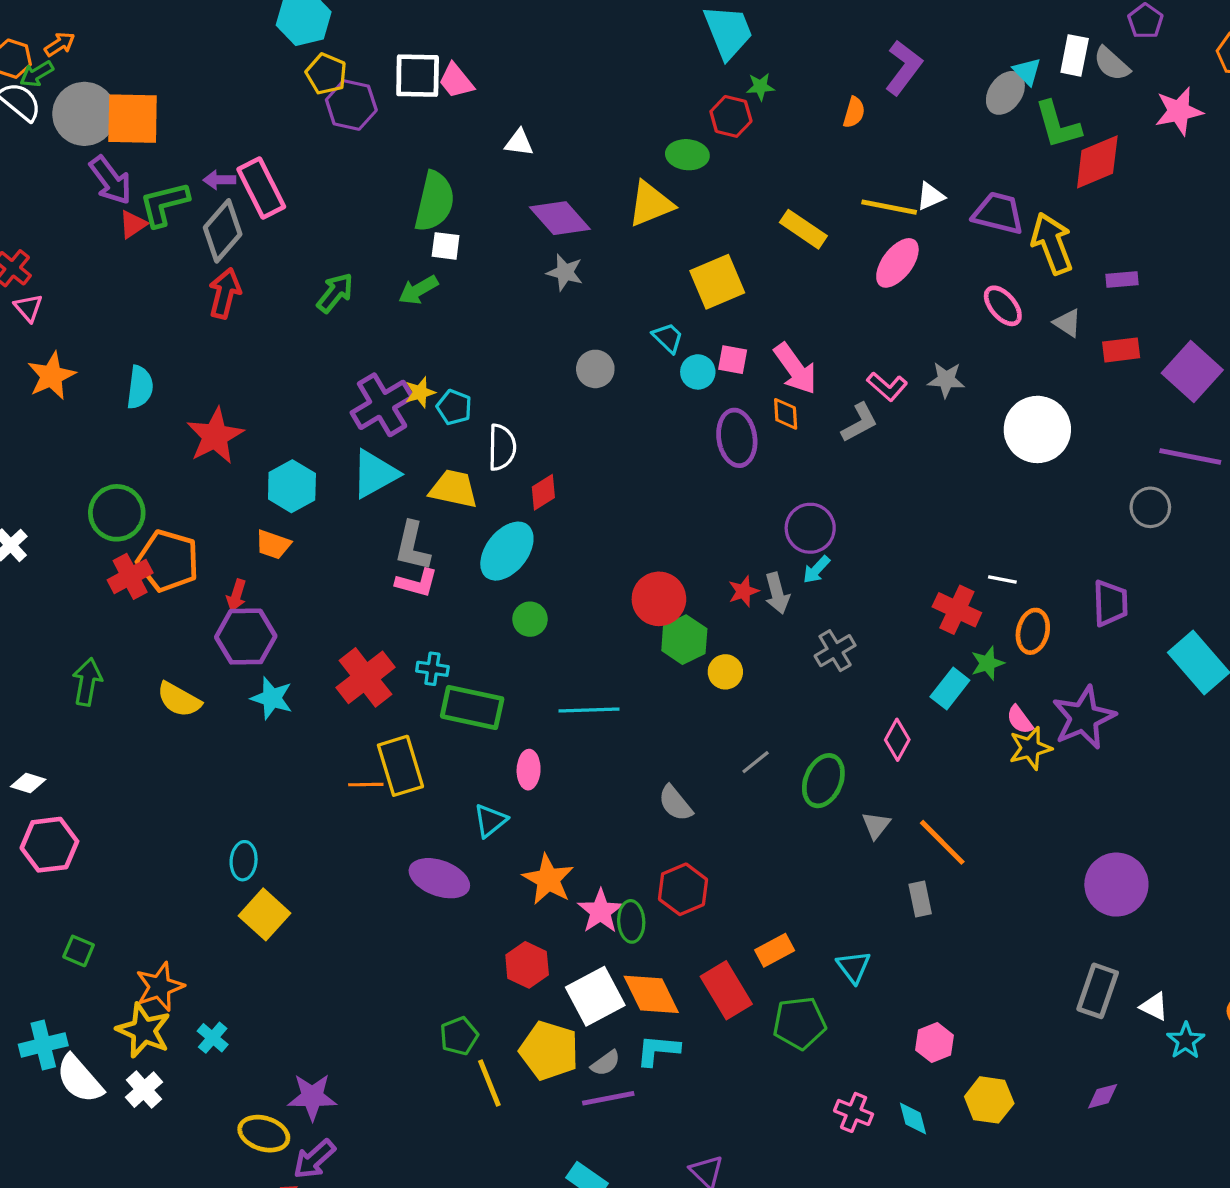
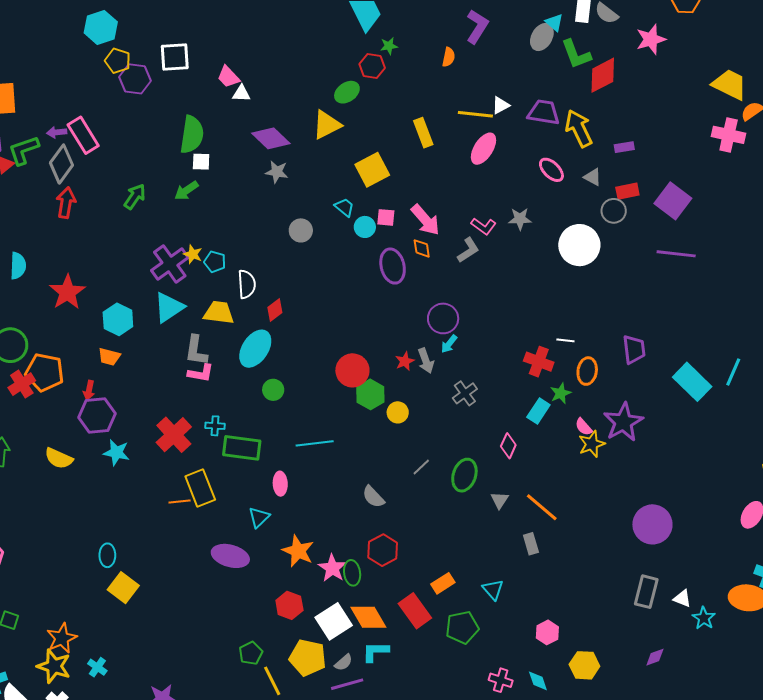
pink trapezoid: (456, 81) -> (228, 77), moved
green ellipse: (687, 155) -> (347, 92), turned -35
yellow rectangle: (803, 229) -> (423, 133), turned 40
yellow star: (420, 392) -> (193, 254), turned -30
gray circle: (1150, 507) -> (614, 211), moved

